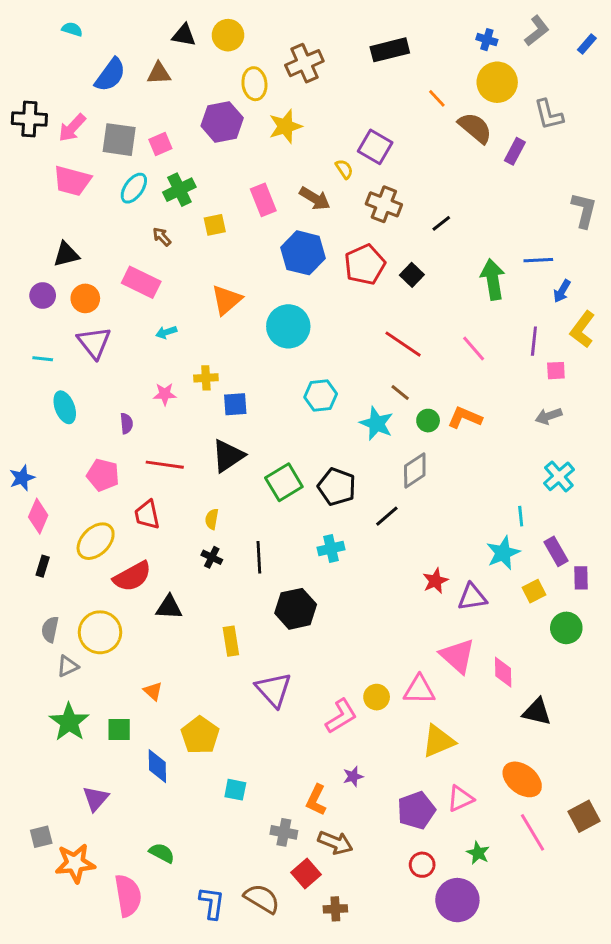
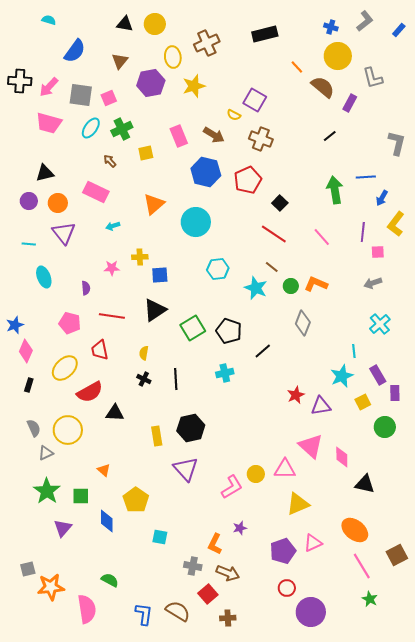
brown triangle: (159, 73) -> (120, 61), moved, turned -48
yellow semicircle: (344, 169) -> (234, 115), turned 152
black line: (441, 223) -> (330, 136), moved
black square: (412, 275) -> (280, 203), moved
gray diamond: (415, 471) -> (303, 323), moved, turned -35
black hexagon: (296, 609) -> (191, 428), moved
gray semicircle: (50, 629) -> (34, 428), turned 144
purple triangle: (96, 799) -> (63, 528), moved
green star: (478, 853) -> (370, 599), moved

